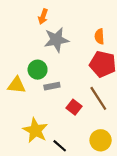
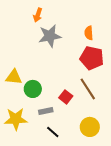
green circle: (38, 70) -> (33, 89), moved
gray rectangle: (52, 86) -> (46, 111), moved
yellow star: (35, 130) -> (16, 119), moved, turned -30

